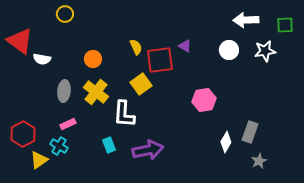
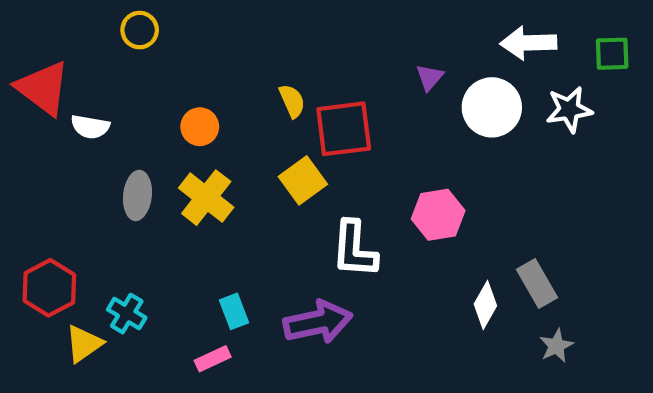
purple triangle: (185, 46) -> (430, 77), moved, turned 40
white circle: (229, 50) -> (492, 107), size x1.4
white L-shape: (124, 114) -> (354, 249), moved
pink rectangle: (68, 124) -> (213, 359), moved
gray rectangle: (250, 132) -> (537, 283), turned -50

